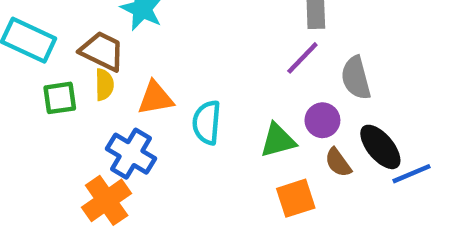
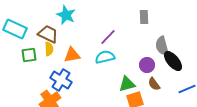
purple line: (302, 58) -> (108, 37), moved
cyan semicircle: (207, 122) -> (105, 57), moved, turned 72
green triangle: (278, 140) -> (127, 84), moved
black ellipse: (380, 147) -> (173, 61), moved

